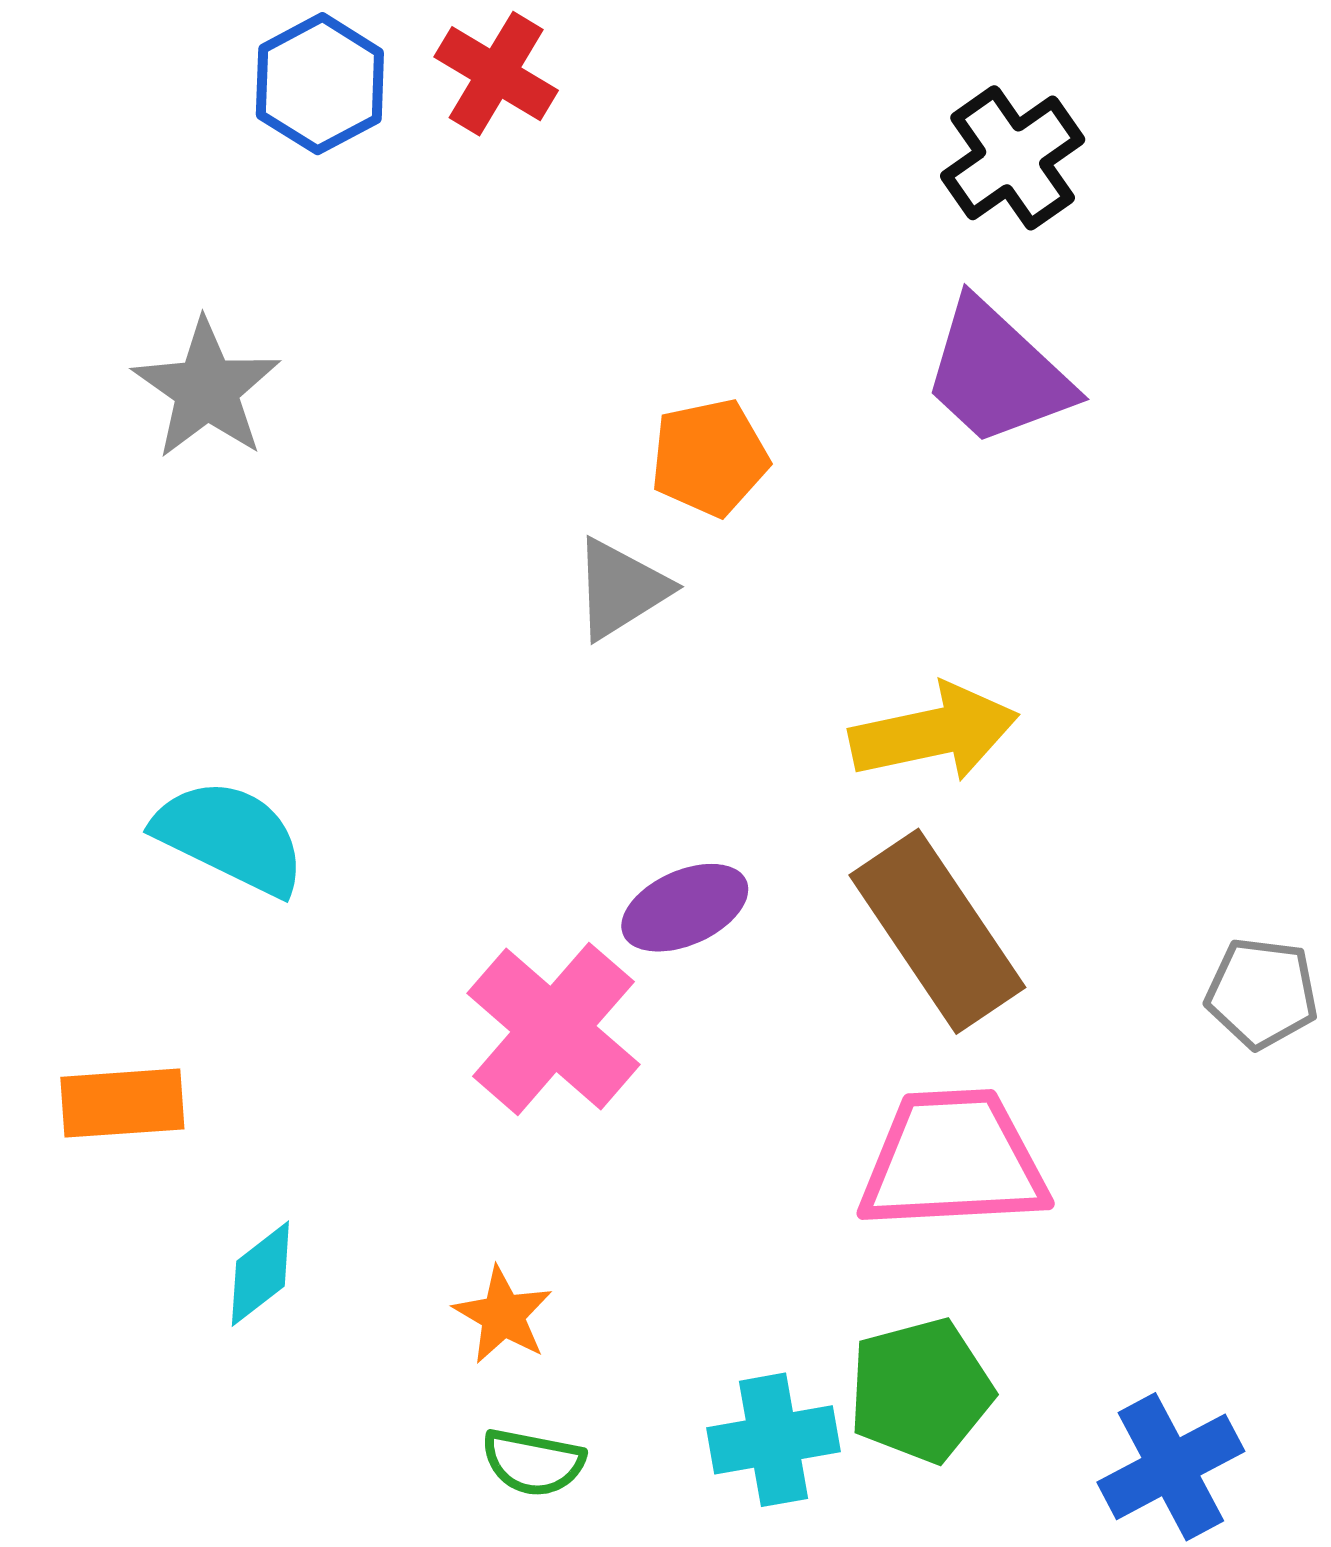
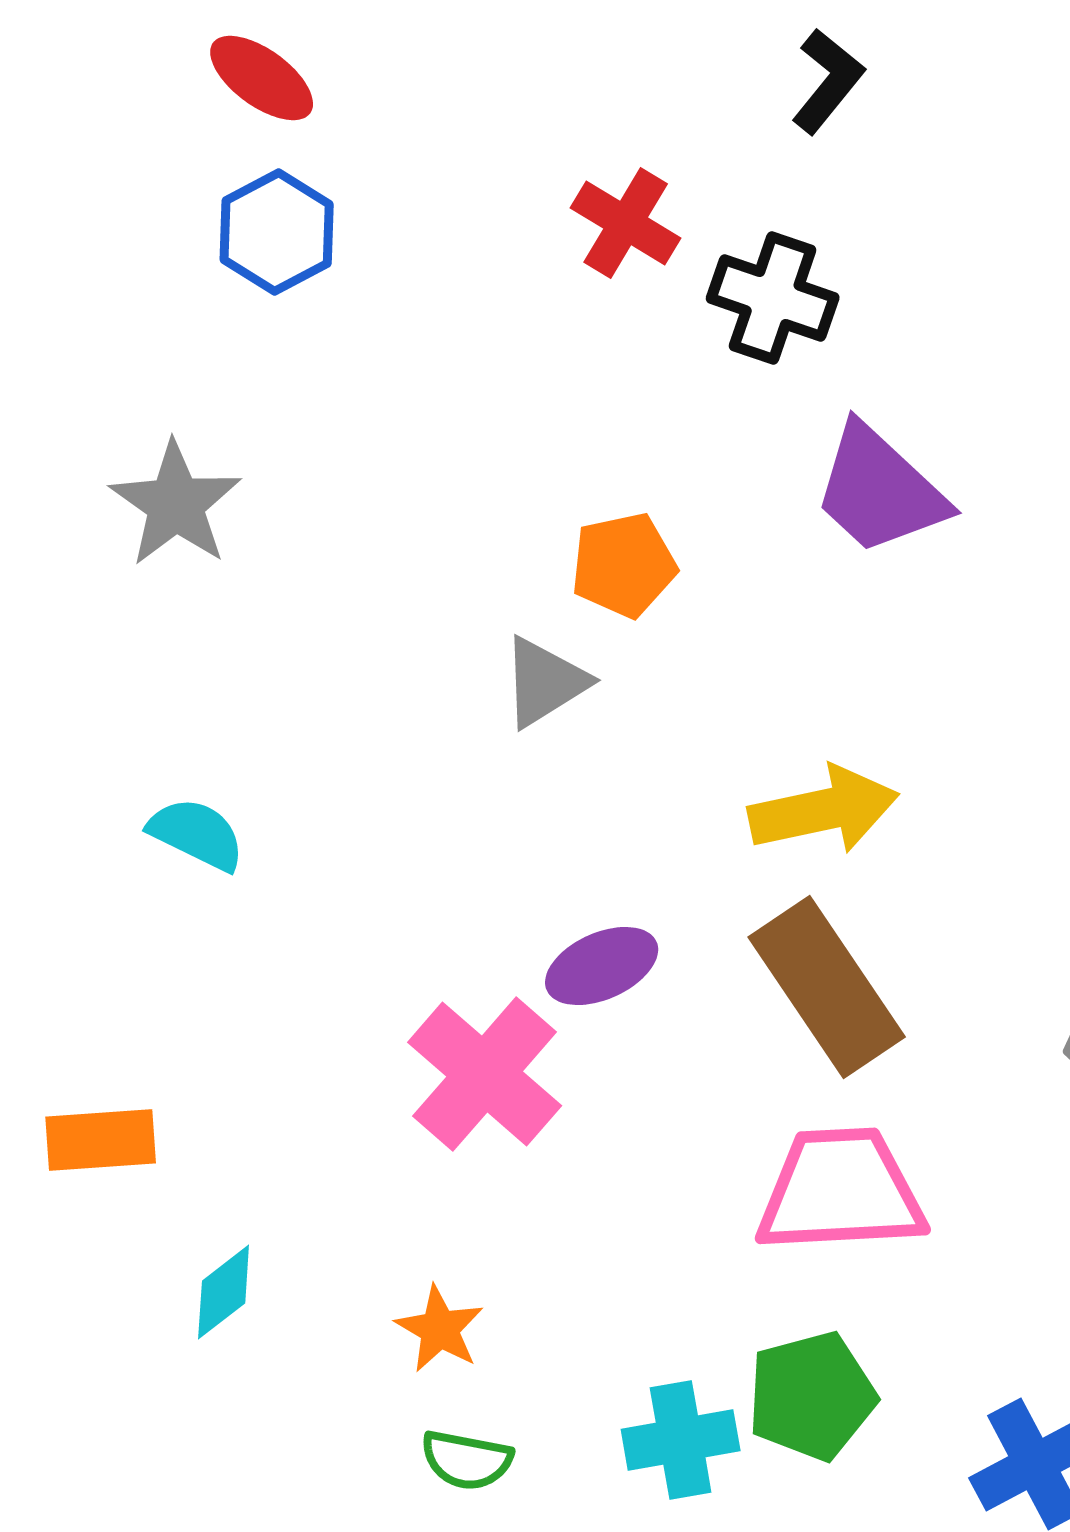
red cross: (496, 74) -> (626, 223), moved
black cross: (1013, 158) -> (773, 298), moved, turned -36
cyan semicircle: (230, 837) -> (197, 834), moved, size x0.7

